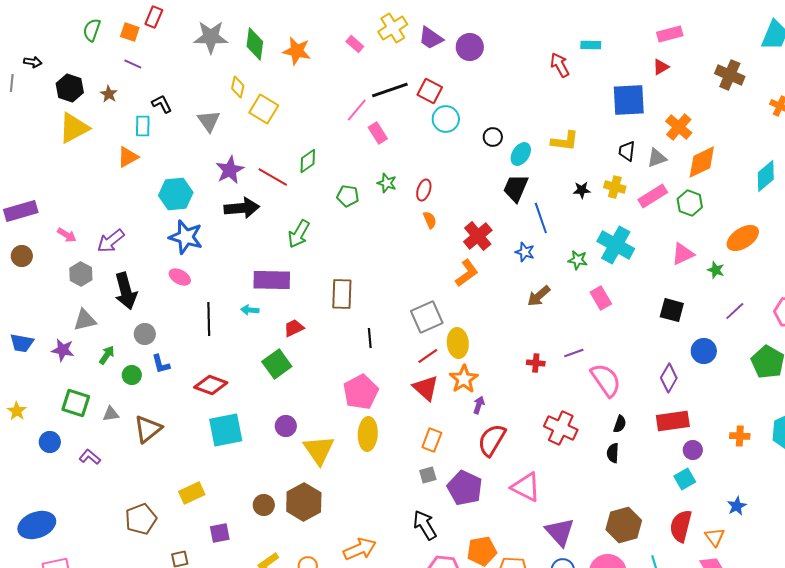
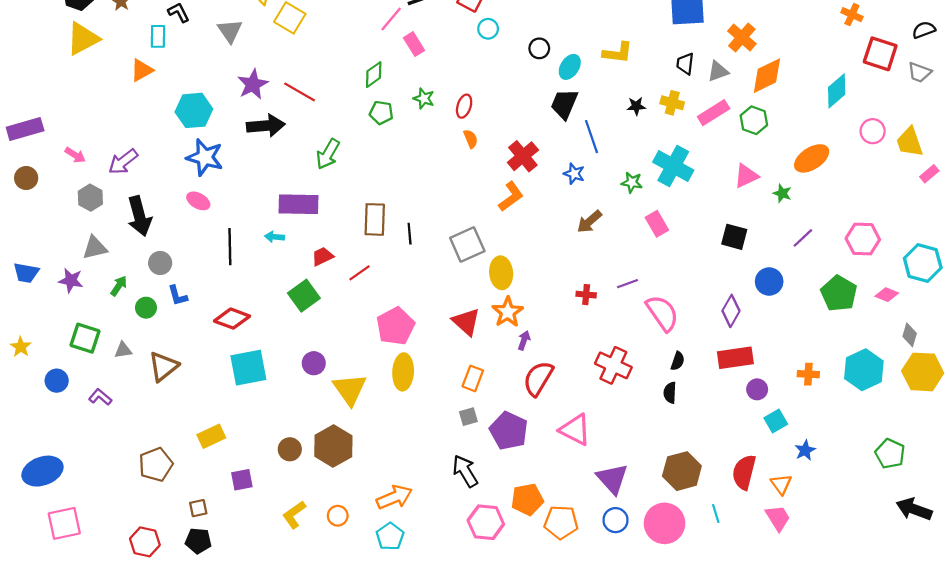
cyan circle: (446, 119) -> (488, 29), size x0.7
green diamond: (308, 161) -> (374, 75), moved
black line: (370, 338) -> (410, 234), moved
red line: (428, 356) -> (360, 273), moved
cyan square: (685, 479) -> (776, 421), moved

